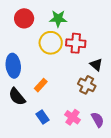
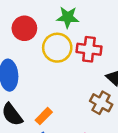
red circle: (24, 18) -> (24, 28), moved
orange rectangle: (41, 85) -> (44, 116), moved

